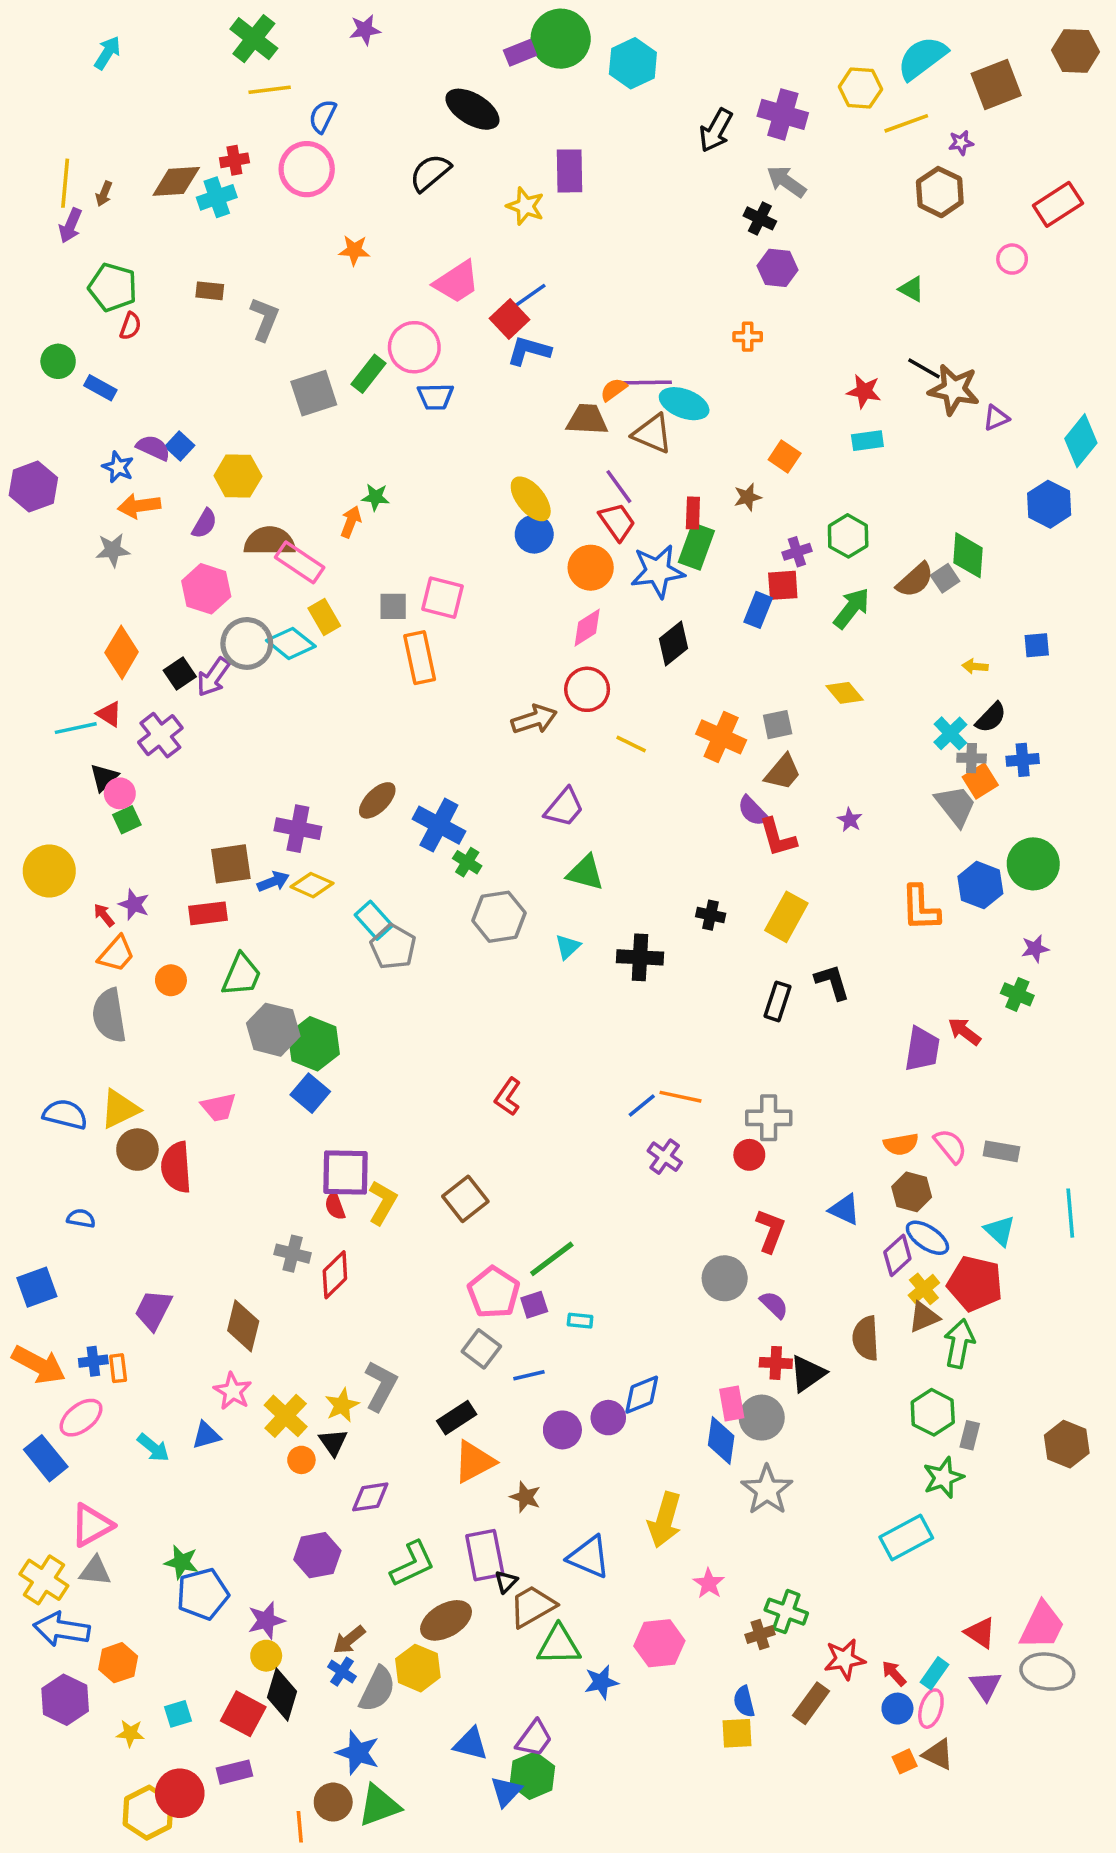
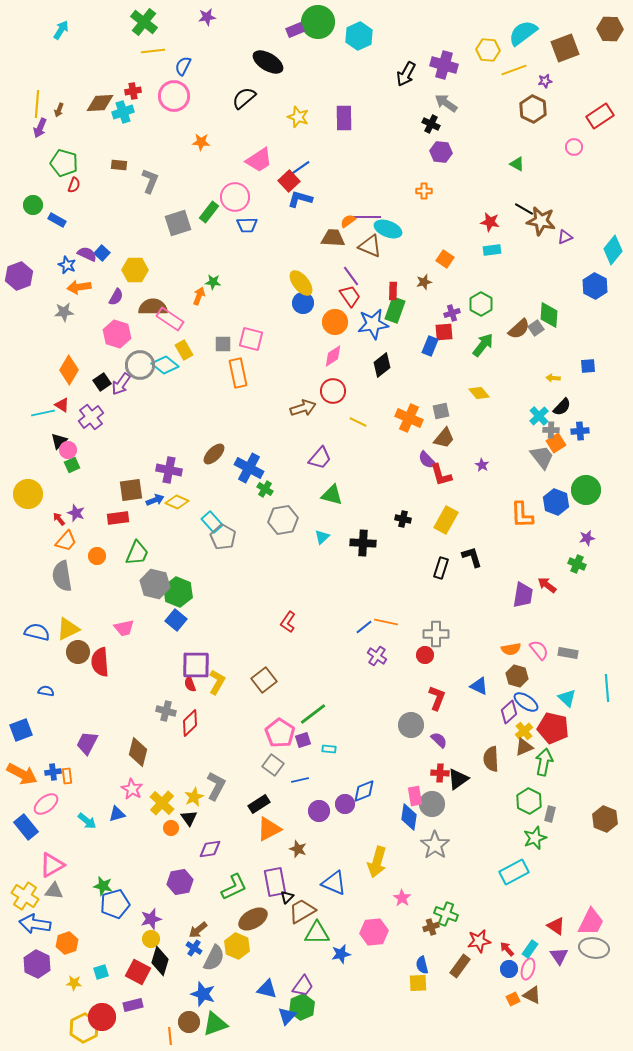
purple rectangle: (569, 171) -> (344, 118), moved

